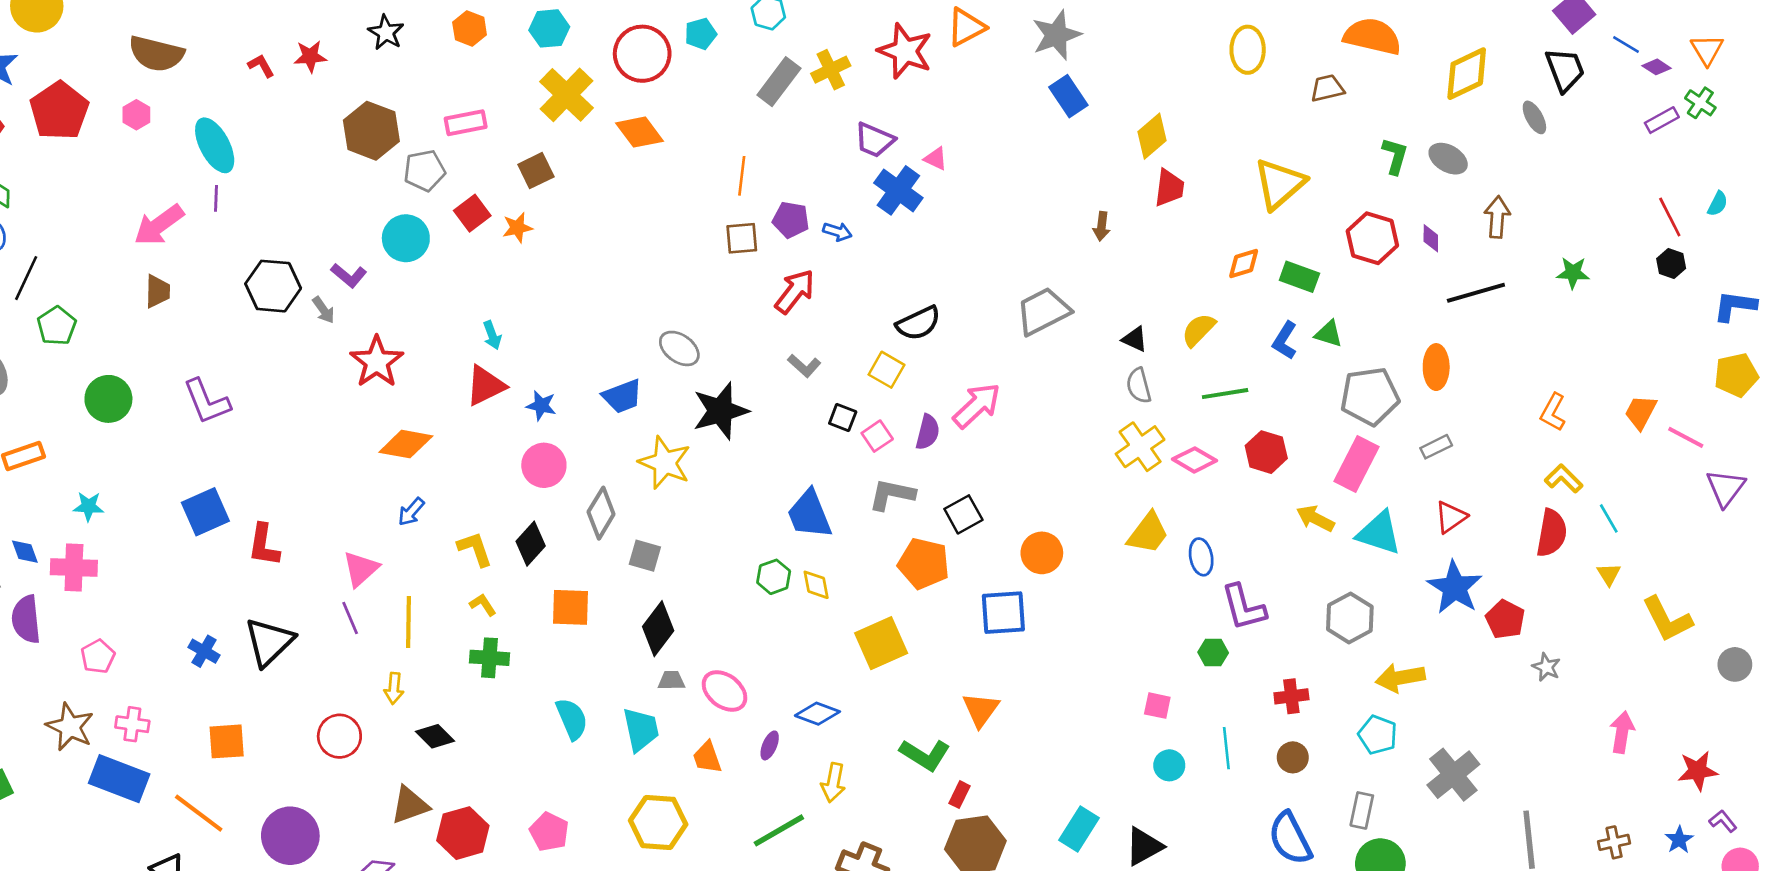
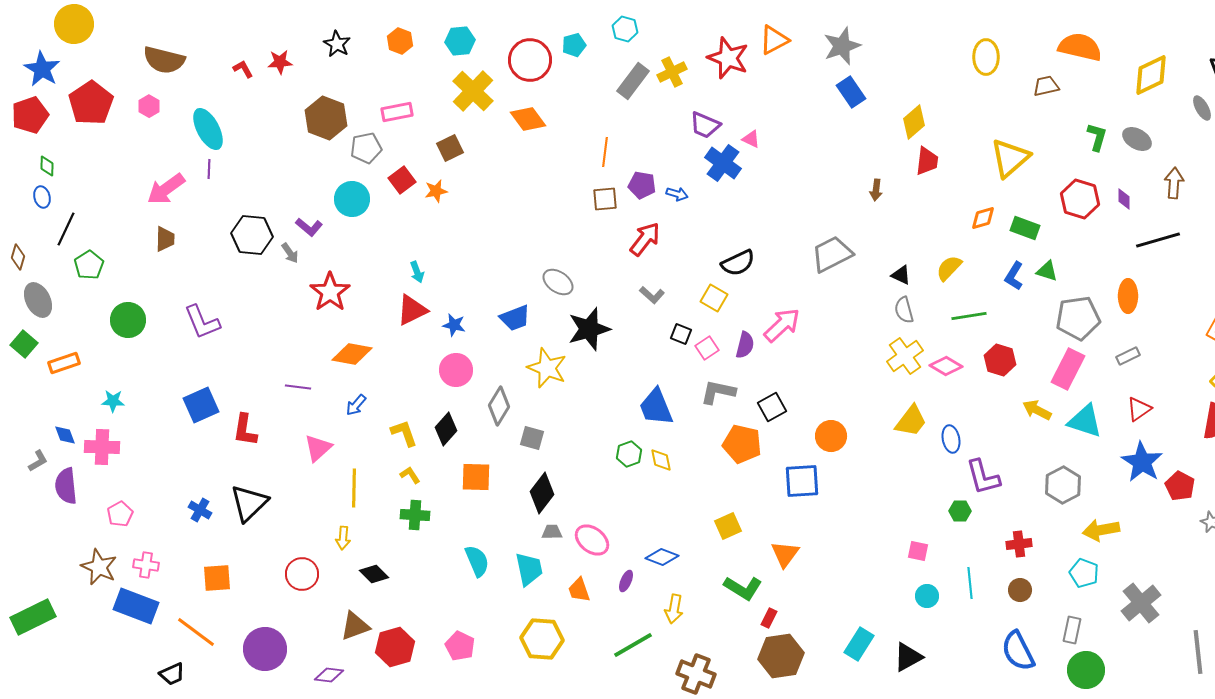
purple line: (350, 618) -> (298, 387), moved, turned -60
yellow square: (881, 643) -> (728, 526), moved, size x0.7

